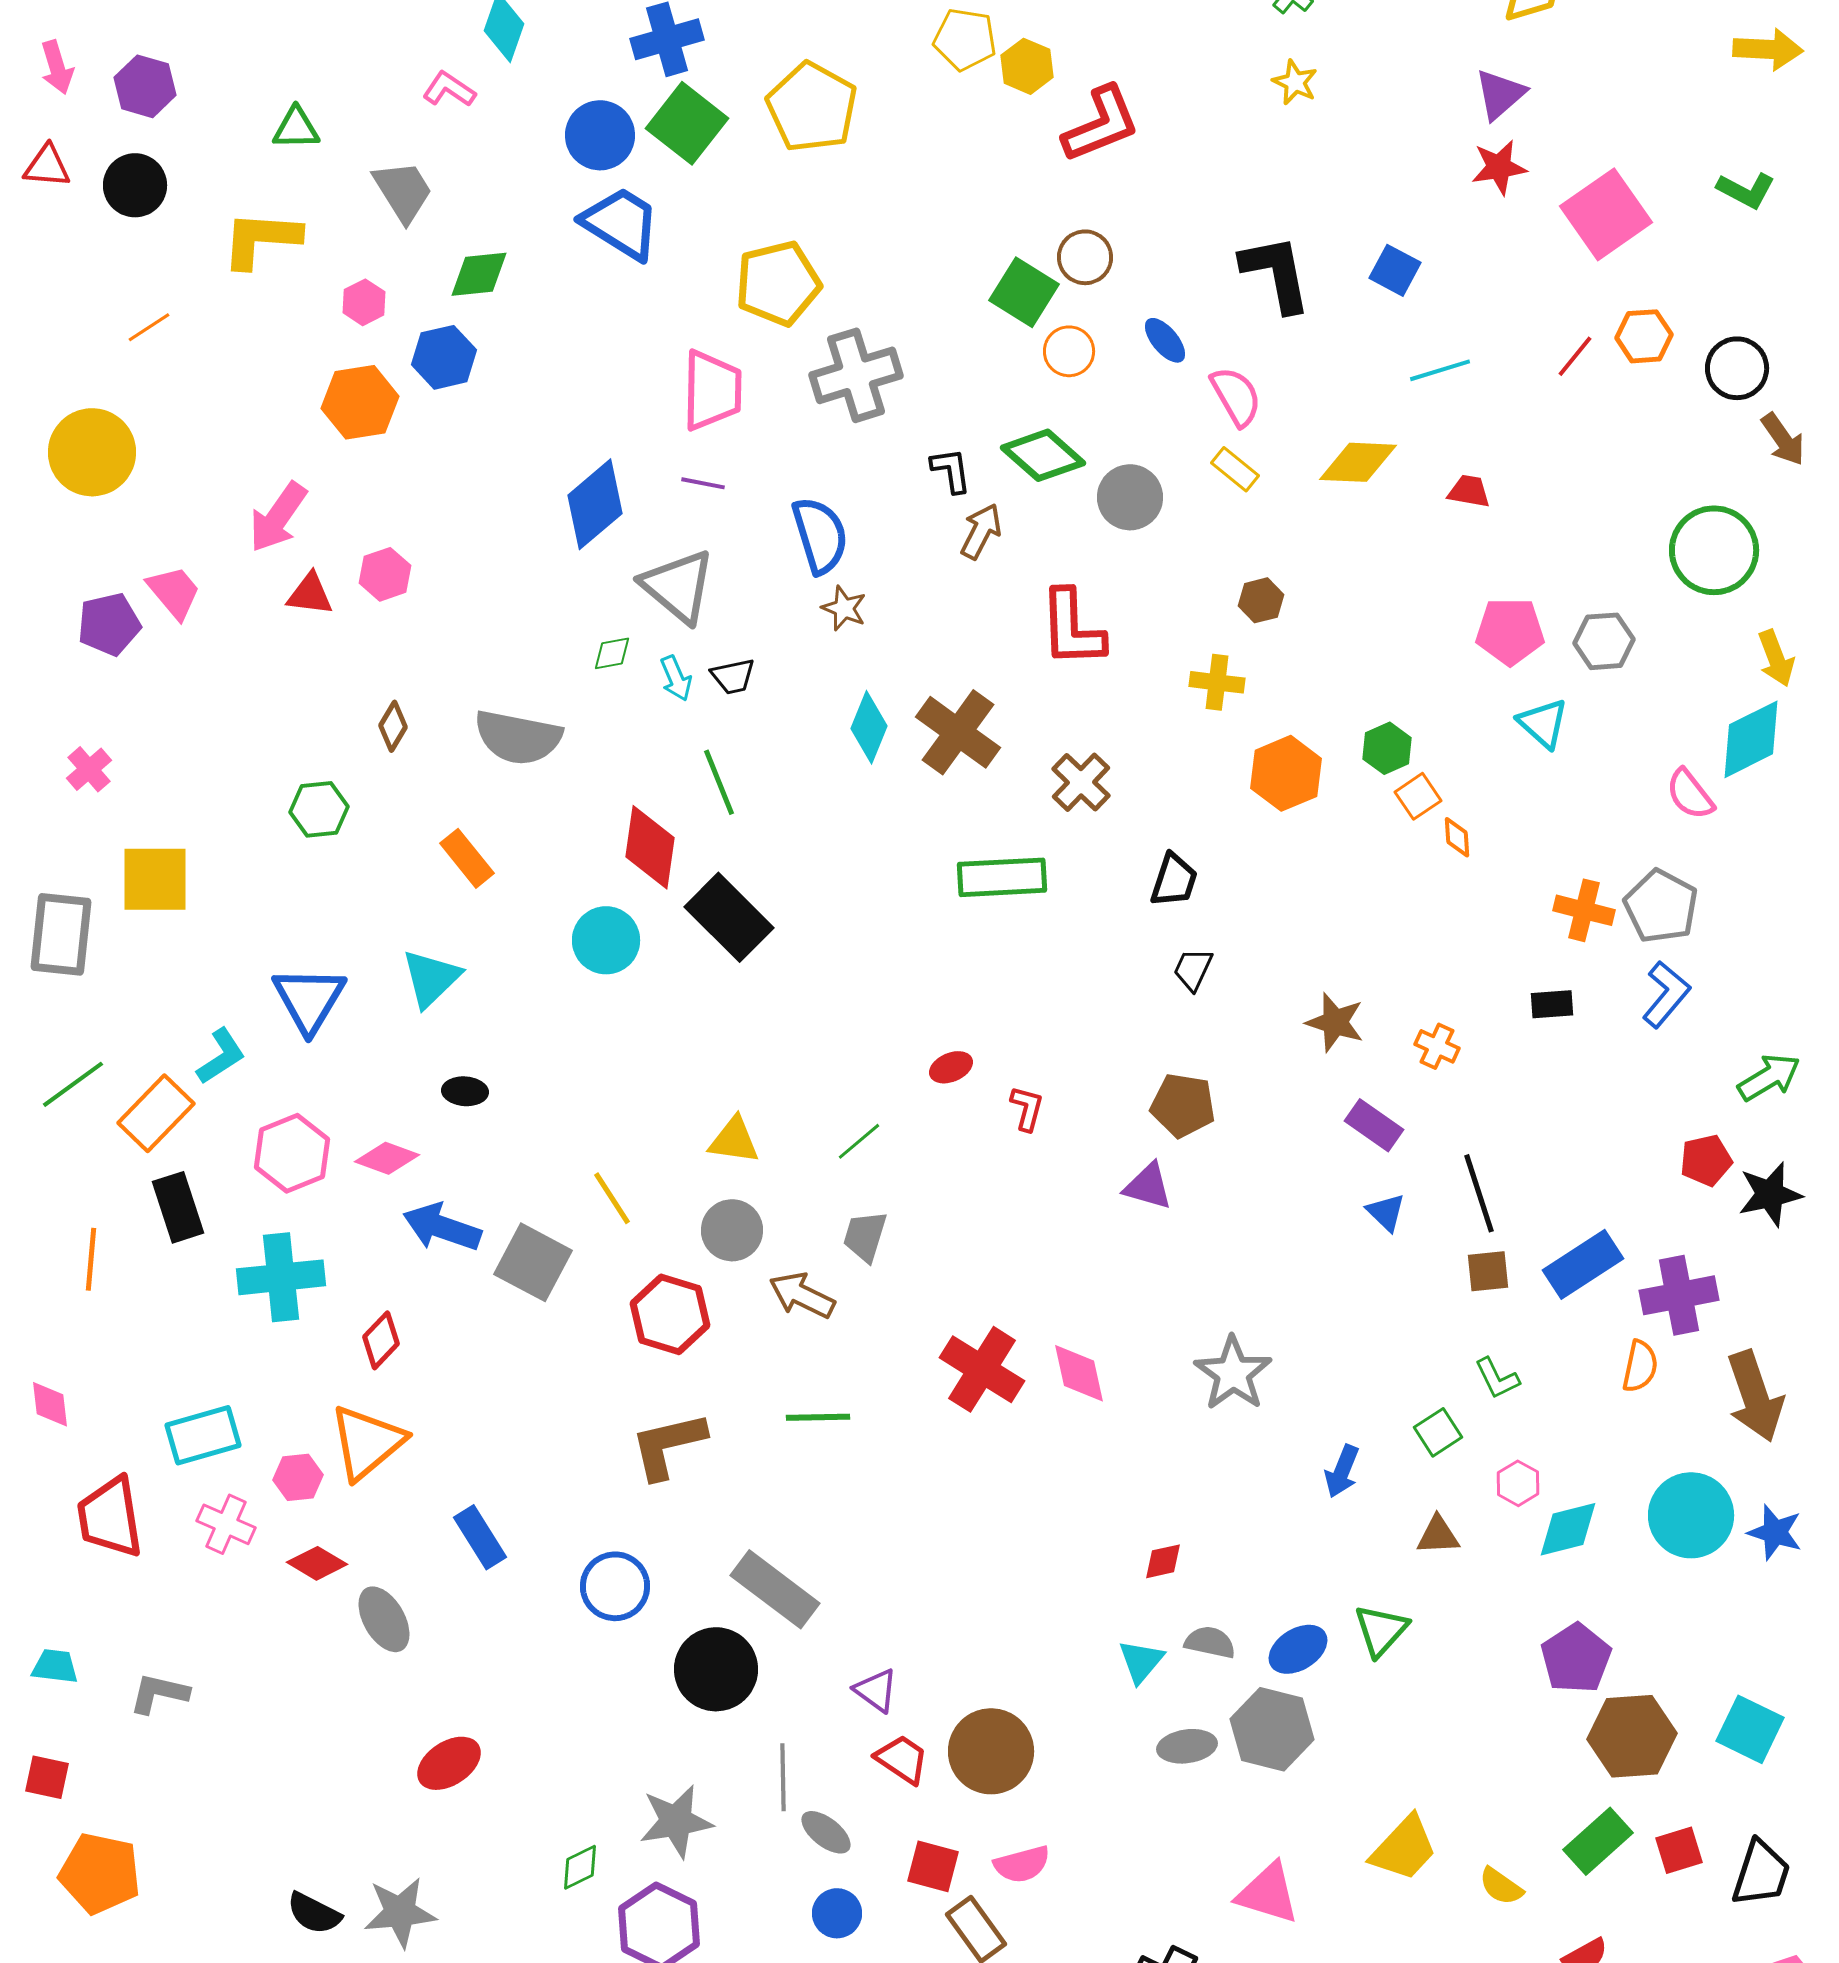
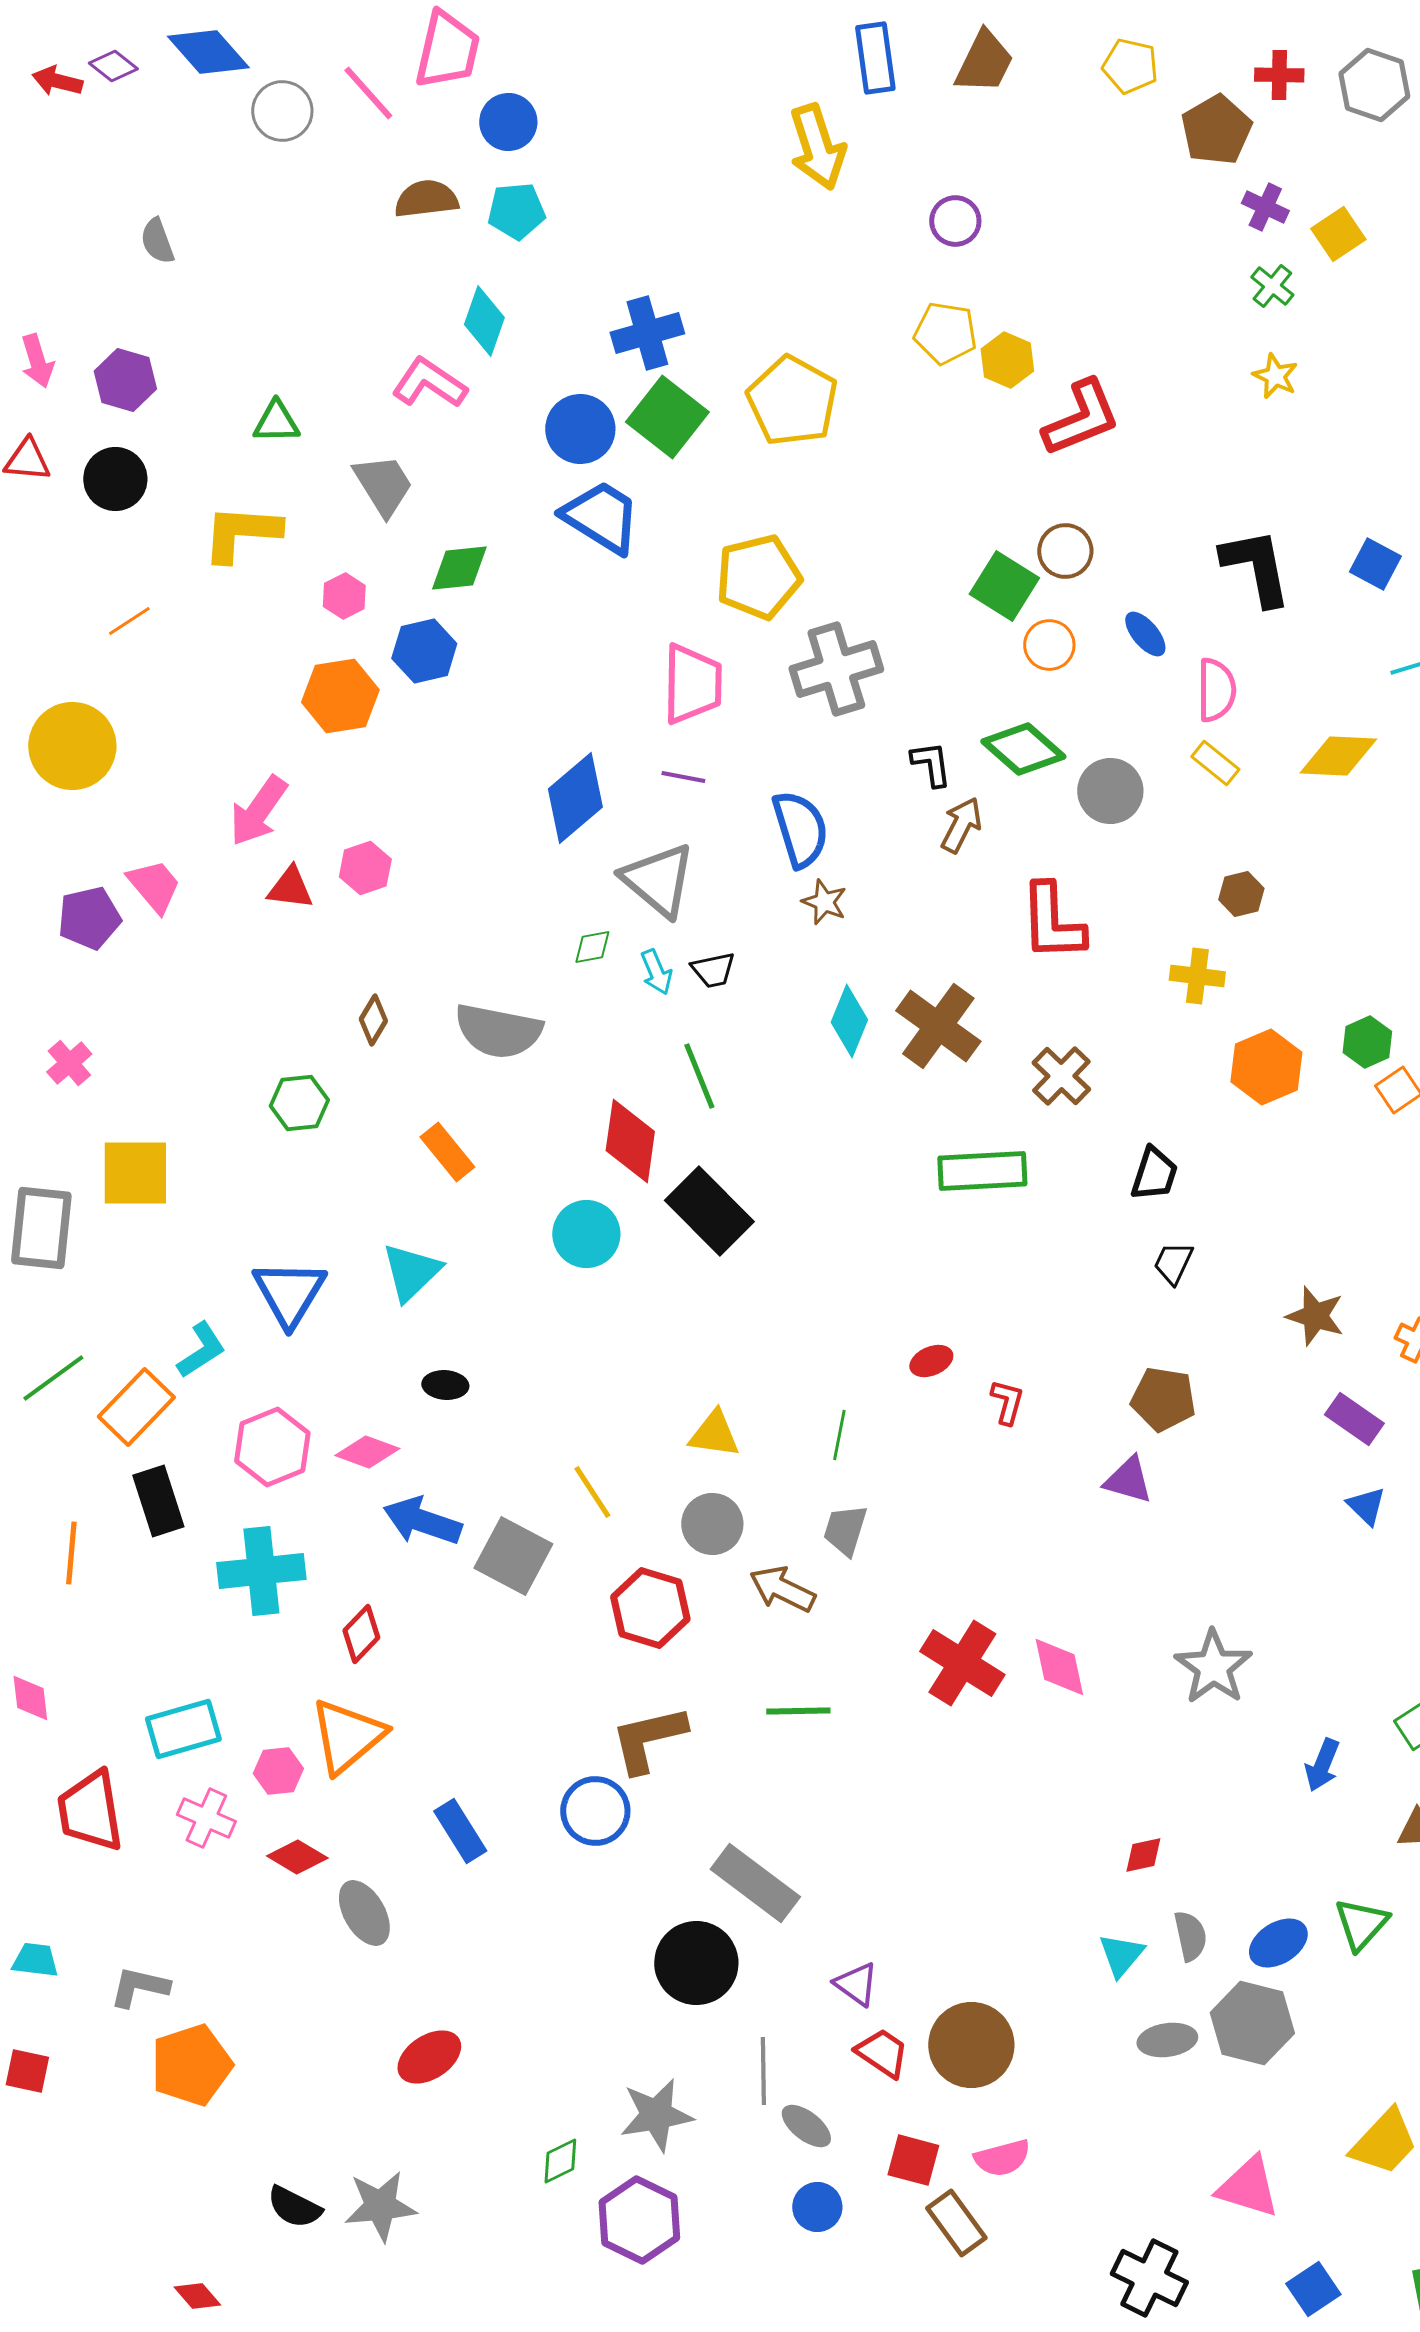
pink L-shape: (449, 89) -> (429, 383), size x1.4
pink semicircle: (1236, 396) -> (1216, 690), turned 30
green line: (859, 1141) -> (839, 1435), turned -39
blue circle: (615, 1586) -> (595, 1811), moved
gray semicircle: (1210, 1642) -> (1190, 1936), turned 66
orange pentagon: (100, 1873) -> (191, 2065), moved, turned -30

